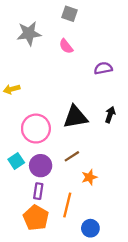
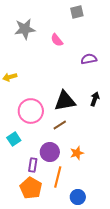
gray square: (70, 14) -> (77, 12), moved, turned -32
brown line: (72, 156) -> (60, 125), moved
purple circle: (41, 166) -> (50, 152), moved

